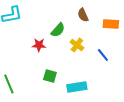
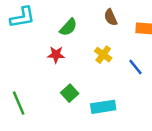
green semicircle: (58, 30) -> (68, 27), moved
green square: (50, 76) -> (70, 93), turned 32

